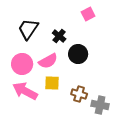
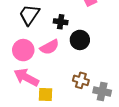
black cross: (59, 36) -> (61, 22), turned -32
yellow square: (52, 83) -> (45, 95), moved

